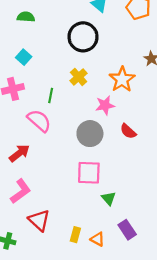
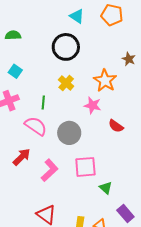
pink star: (105, 105) -> (93, 105), turned 30
gray circle: (90, 134) -> (69, 133), moved
pink L-shape: (21, 191) -> (50, 170), moved

